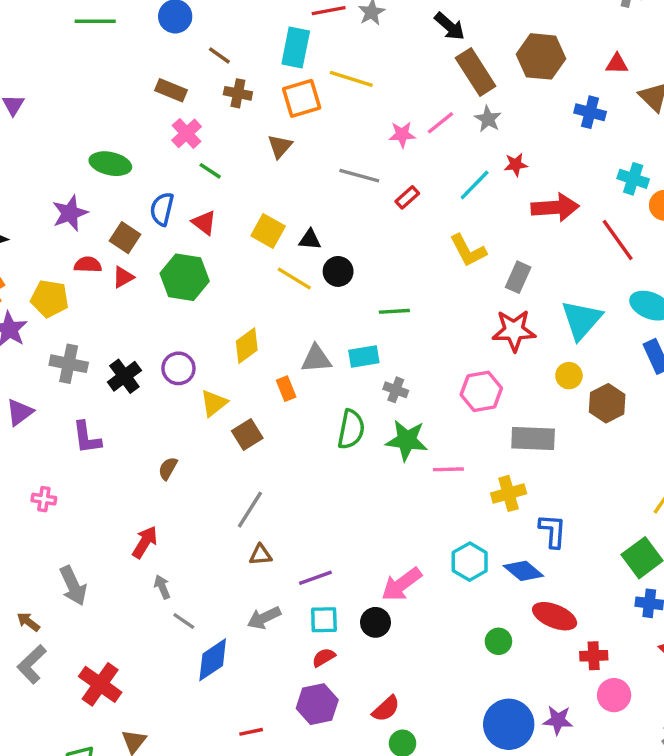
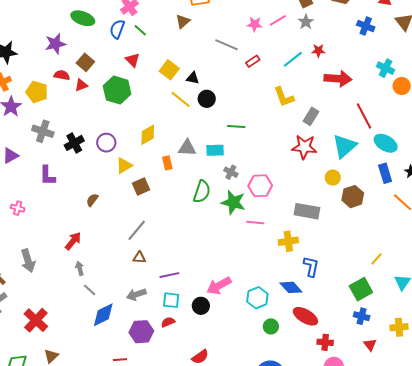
blue semicircle: (162, 209) -> (117, 29), moved
red line: (618, 240) -> (364, 116), moved
pink hexagon: (481, 391) -> (260, 186), moved
cyan hexagon: (470, 562) -> (257, 298), moved
purple hexagon: (317, 704) -> (141, 332), moved

